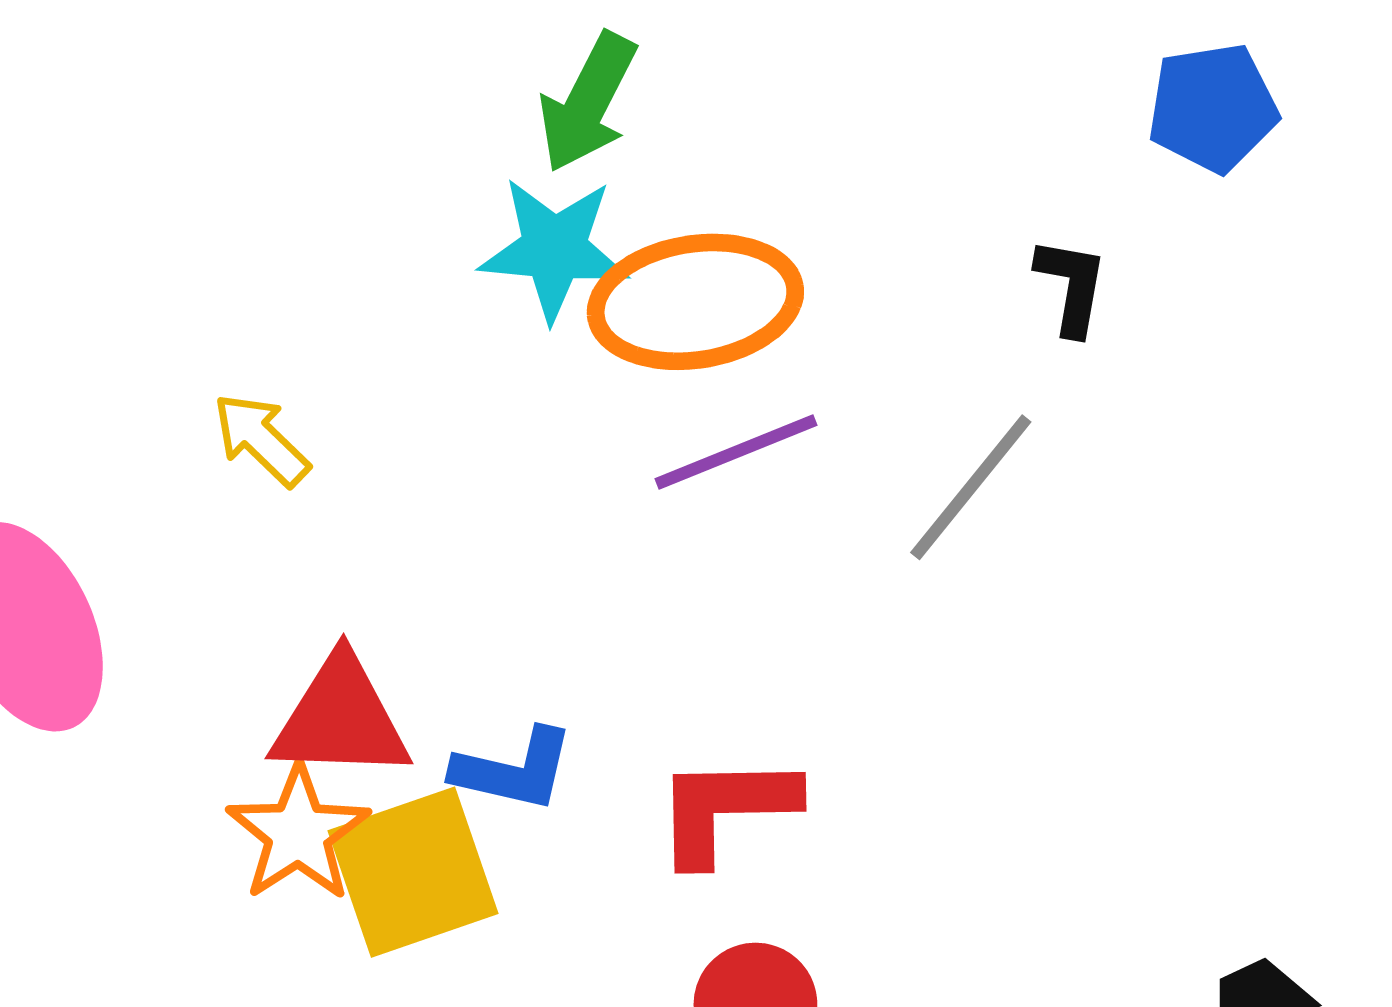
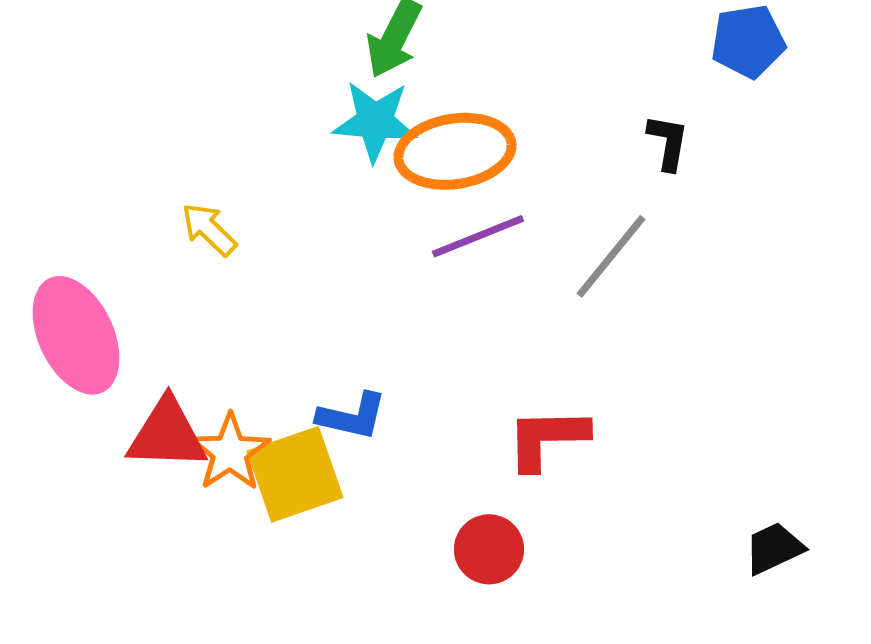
red triangle: (341, 719) -> (167, 434), moved
red L-shape: (725, 809) -> (547, 438), moved

